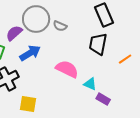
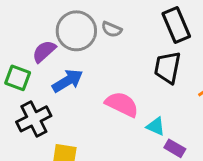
gray semicircle: (60, 26) -> (112, 29), moved

